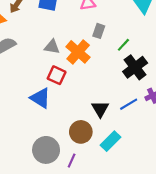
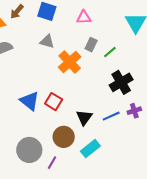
green line: (123, 45) -> (110, 52), moved
gray triangle: (52, 47) -> (47, 41), moved
red square: (57, 75) -> (54, 102), moved

